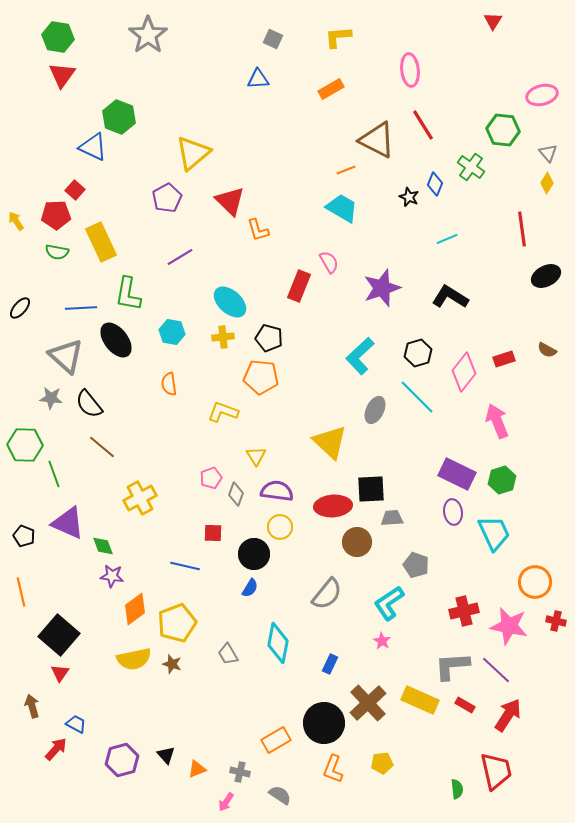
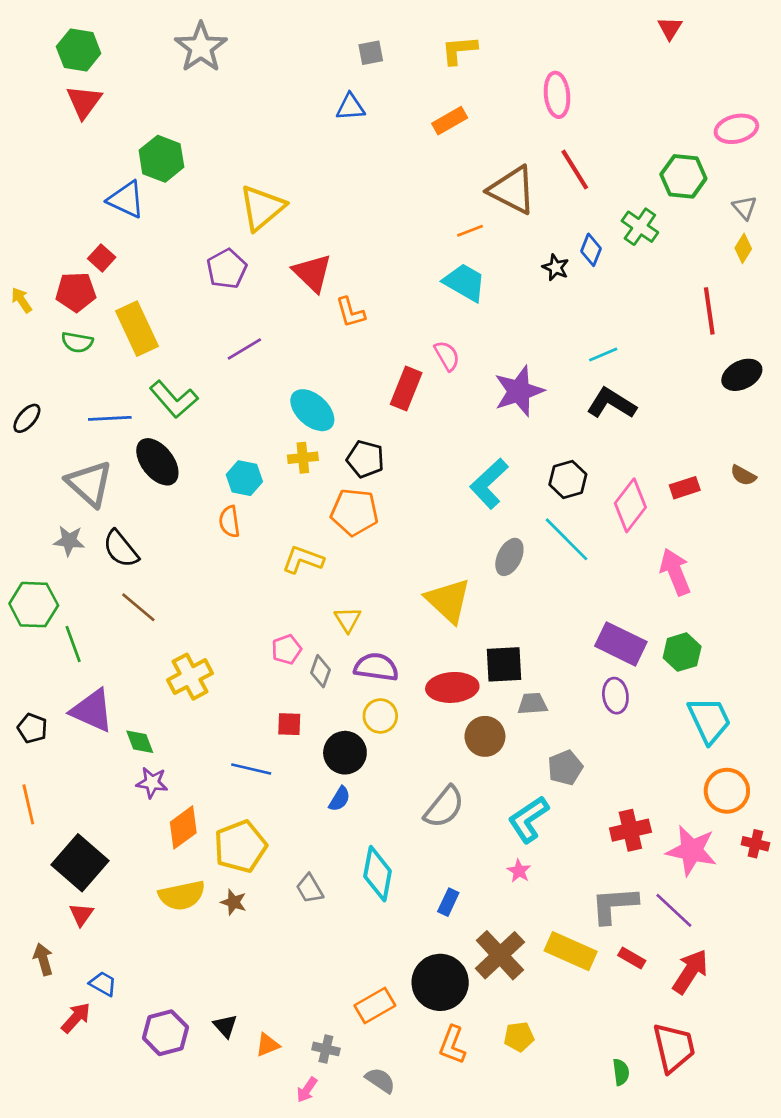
gray square: (273, 39) -> (371, 53), turned -36
cyan line: (447, 239) -> (603, 354), moved
green L-shape: (128, 294) -> (174, 399), turned -51
cyan hexagon: (172, 332) -> (244, 478), moved
cyan trapezoid: (494, 533) -> (709, 720), moved
gray pentagon: (416, 565) -> (565, 768), turned 30

